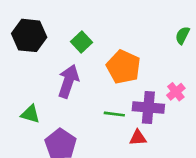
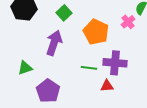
pink cross: (176, 92) -> (128, 22), moved
green triangle: (30, 114) -> (25, 68), turned -35

